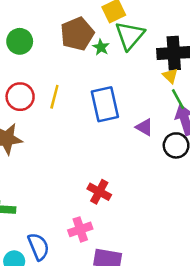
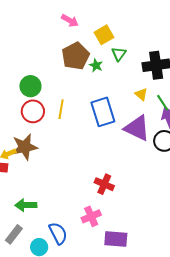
green triangle: (130, 36) -> (119, 54), size x0.6
green circle: (20, 41) -> (30, 86), moved
yellow triangle: (170, 76) -> (141, 94), moved
purple triangle: (144, 127) -> (137, 128), size x1.8

